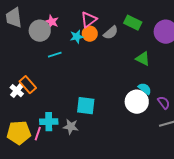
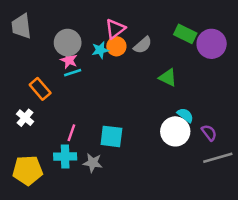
pink star: (52, 22) -> (69, 60), moved
green rectangle: (133, 23) -> (185, 34), moved
gray circle: (40, 31) -> (68, 43), moved
green triangle: (143, 59) -> (168, 78), moved
orange rectangle: (28, 85) -> (40, 89), moved
pink line: (38, 134) -> (71, 133), moved

